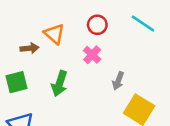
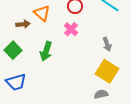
gray arrow: (118, 81) -> (107, 44), moved, turned -40
green square: (16, 82) -> (13, 50), turned -30

